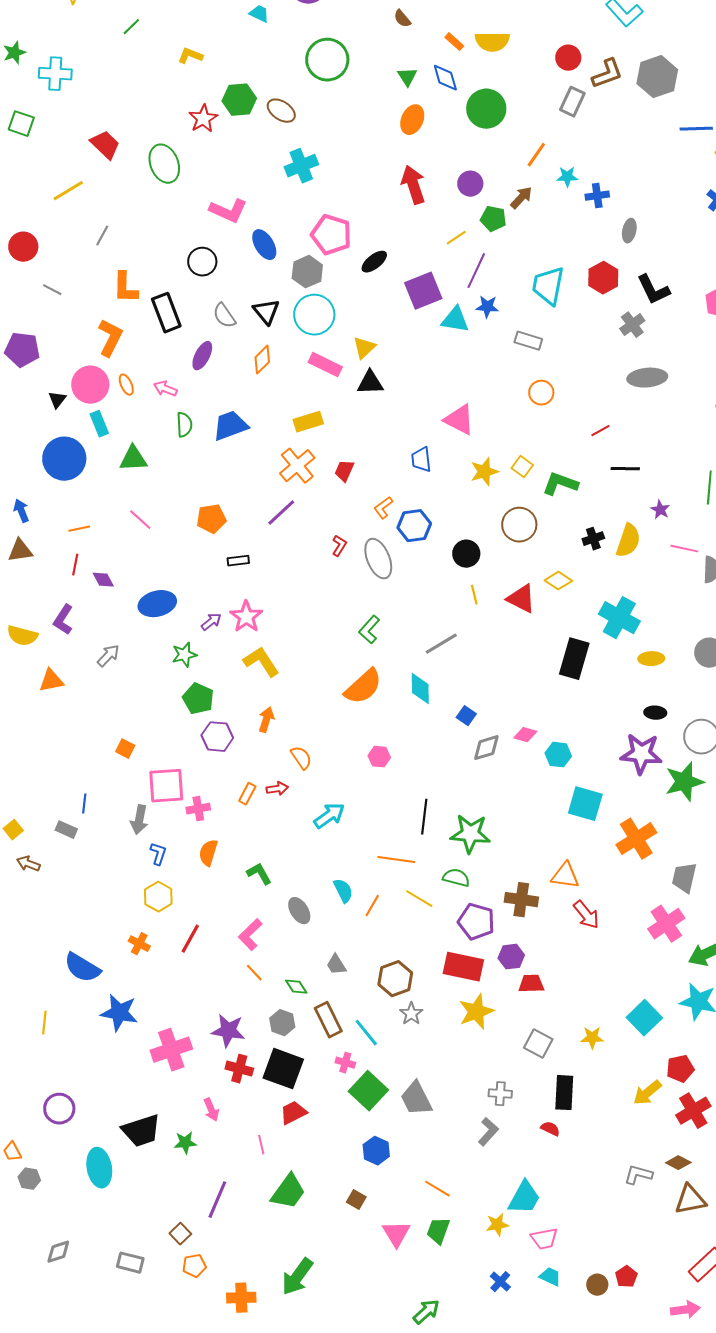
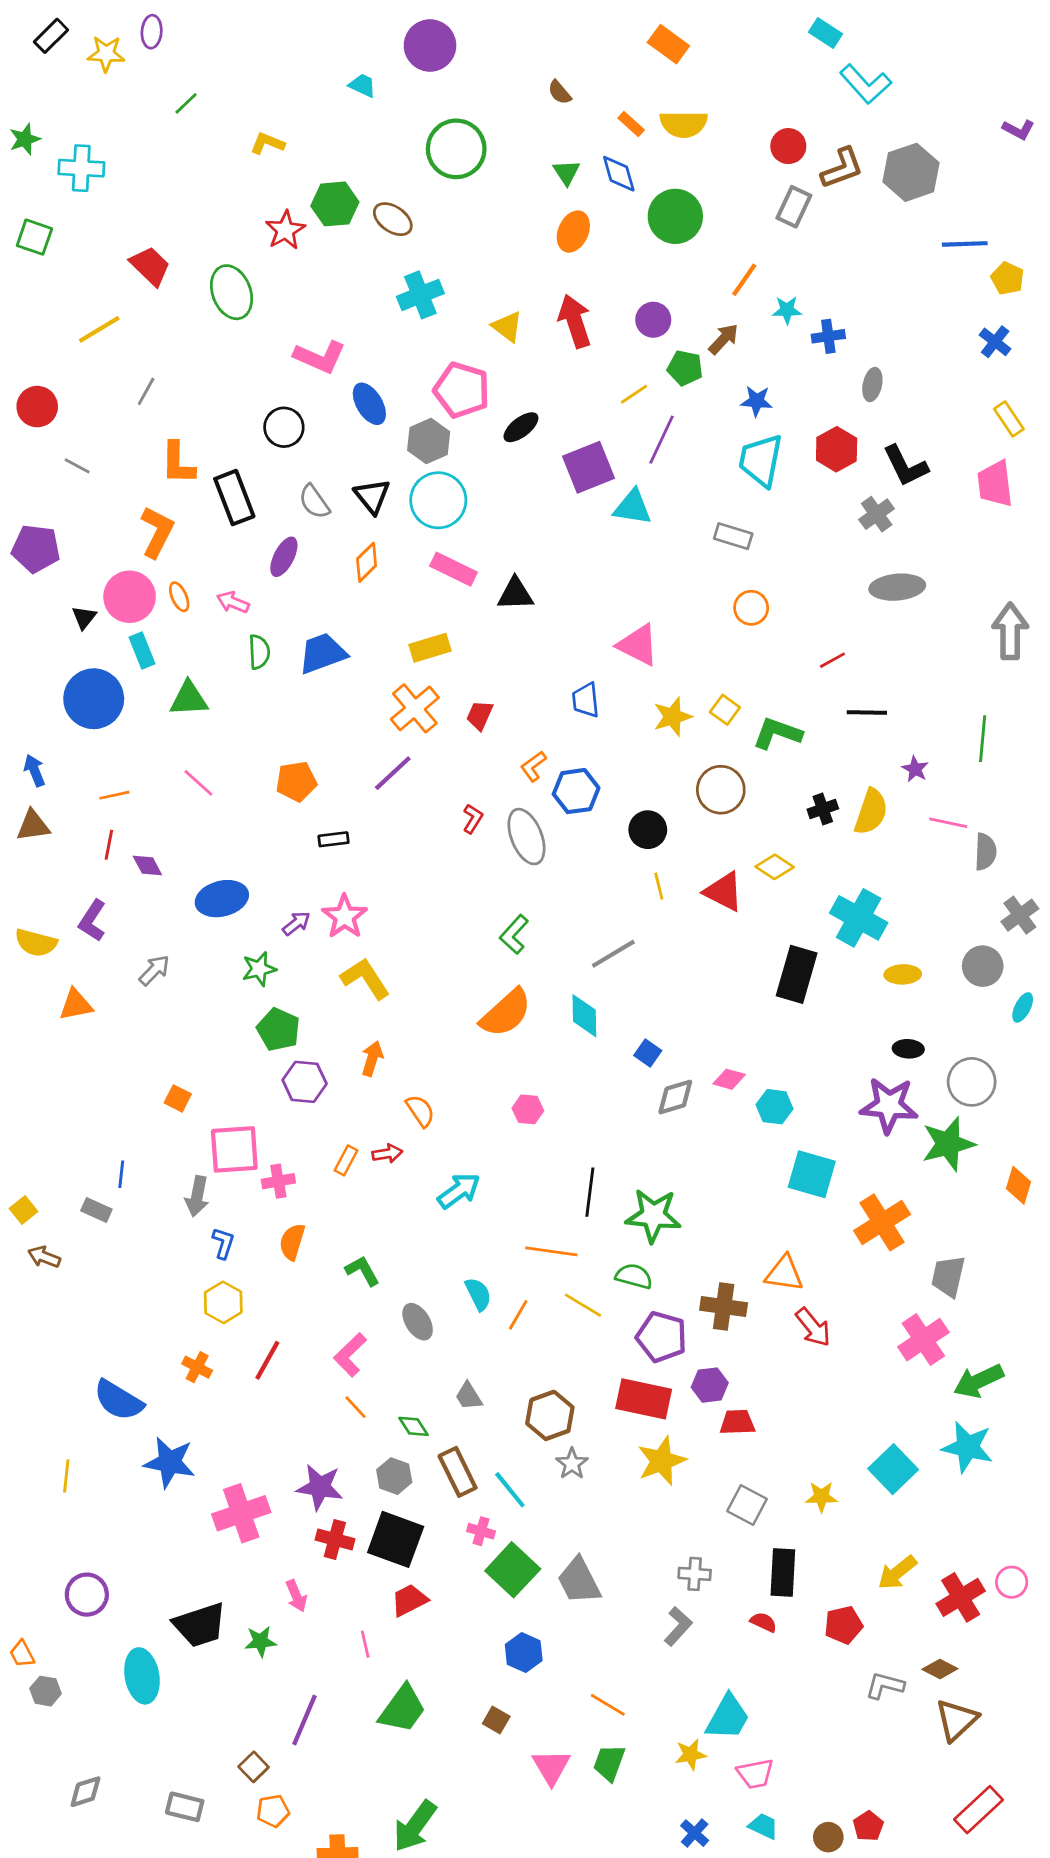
blue star: (487, 307) -> (757, 401), moved
yellow triangle: (364, 348) -> (507, 327), moved, turned -40
red pentagon: (680, 1069) -> (843, 1625), moved
brown triangle: (690, 1200) -> (956, 1720), turned -32

